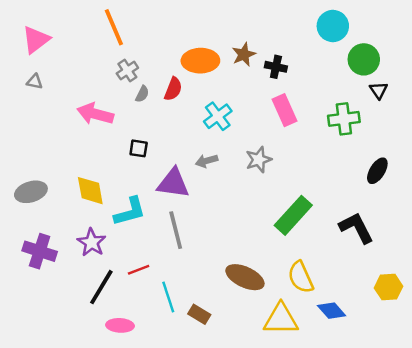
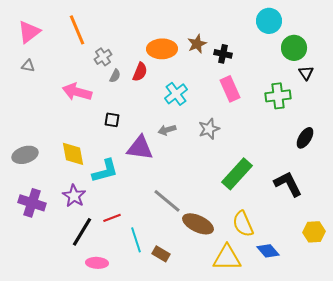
orange line: (114, 27) -> (77, 30), moved
gray line: (176, 230) -> (167, 201), moved, turned -36

